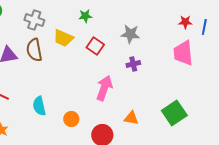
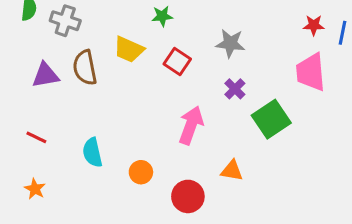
gray cross: (34, 20) -> (65, 21), moved
purple cross: (133, 64) -> (235, 89), turned -32
green square: (174, 113) -> (271, 119), moved

